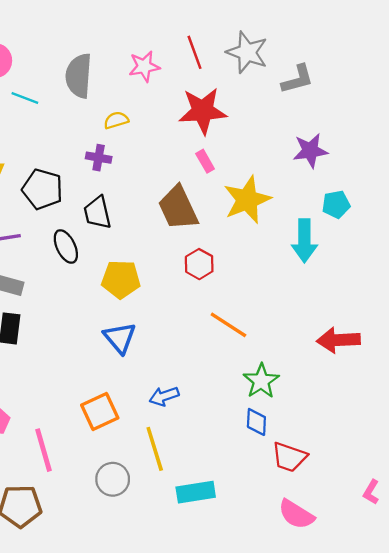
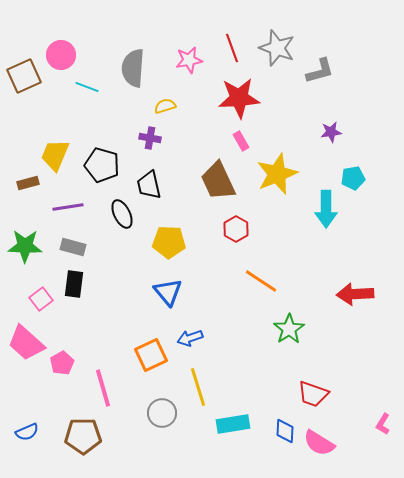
purple star: (310, 151) -> (331, 132), size x0.7
blue arrow: (164, 396) -> (190, 338), moved
blue diamond: (256, 422) -> (285, 431), moved

